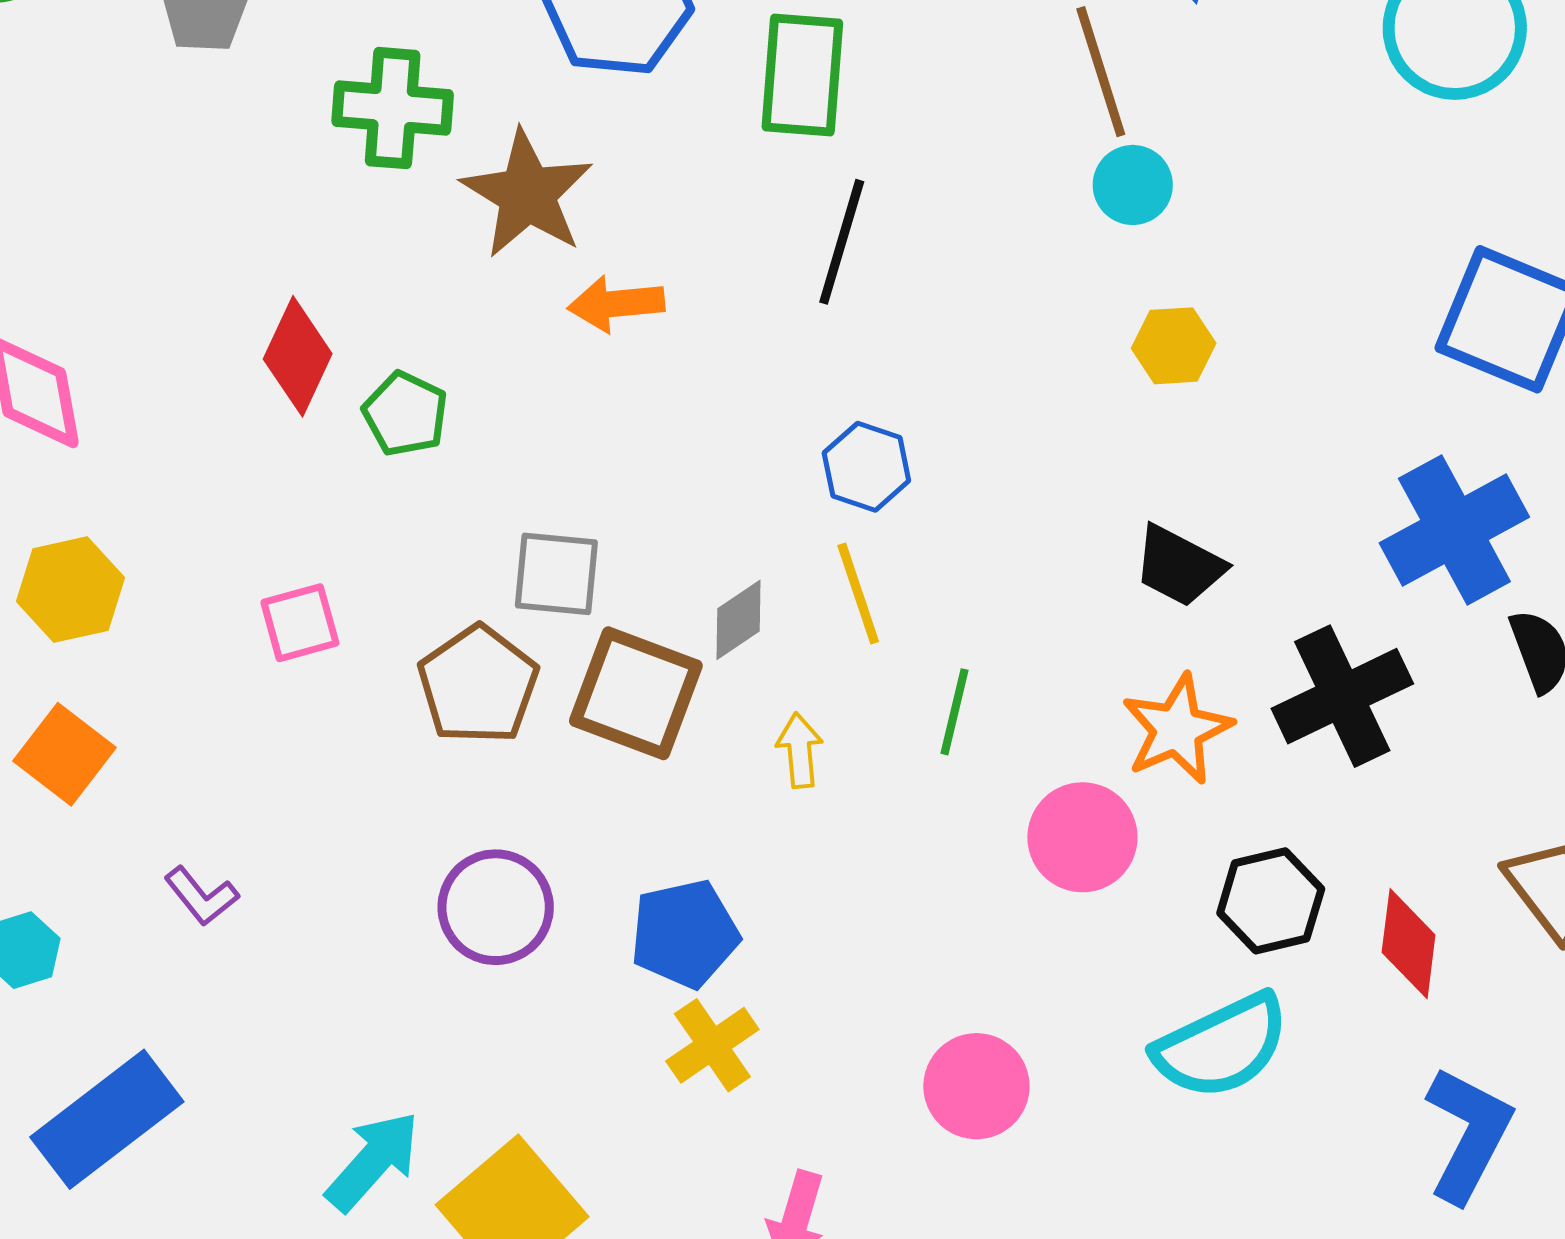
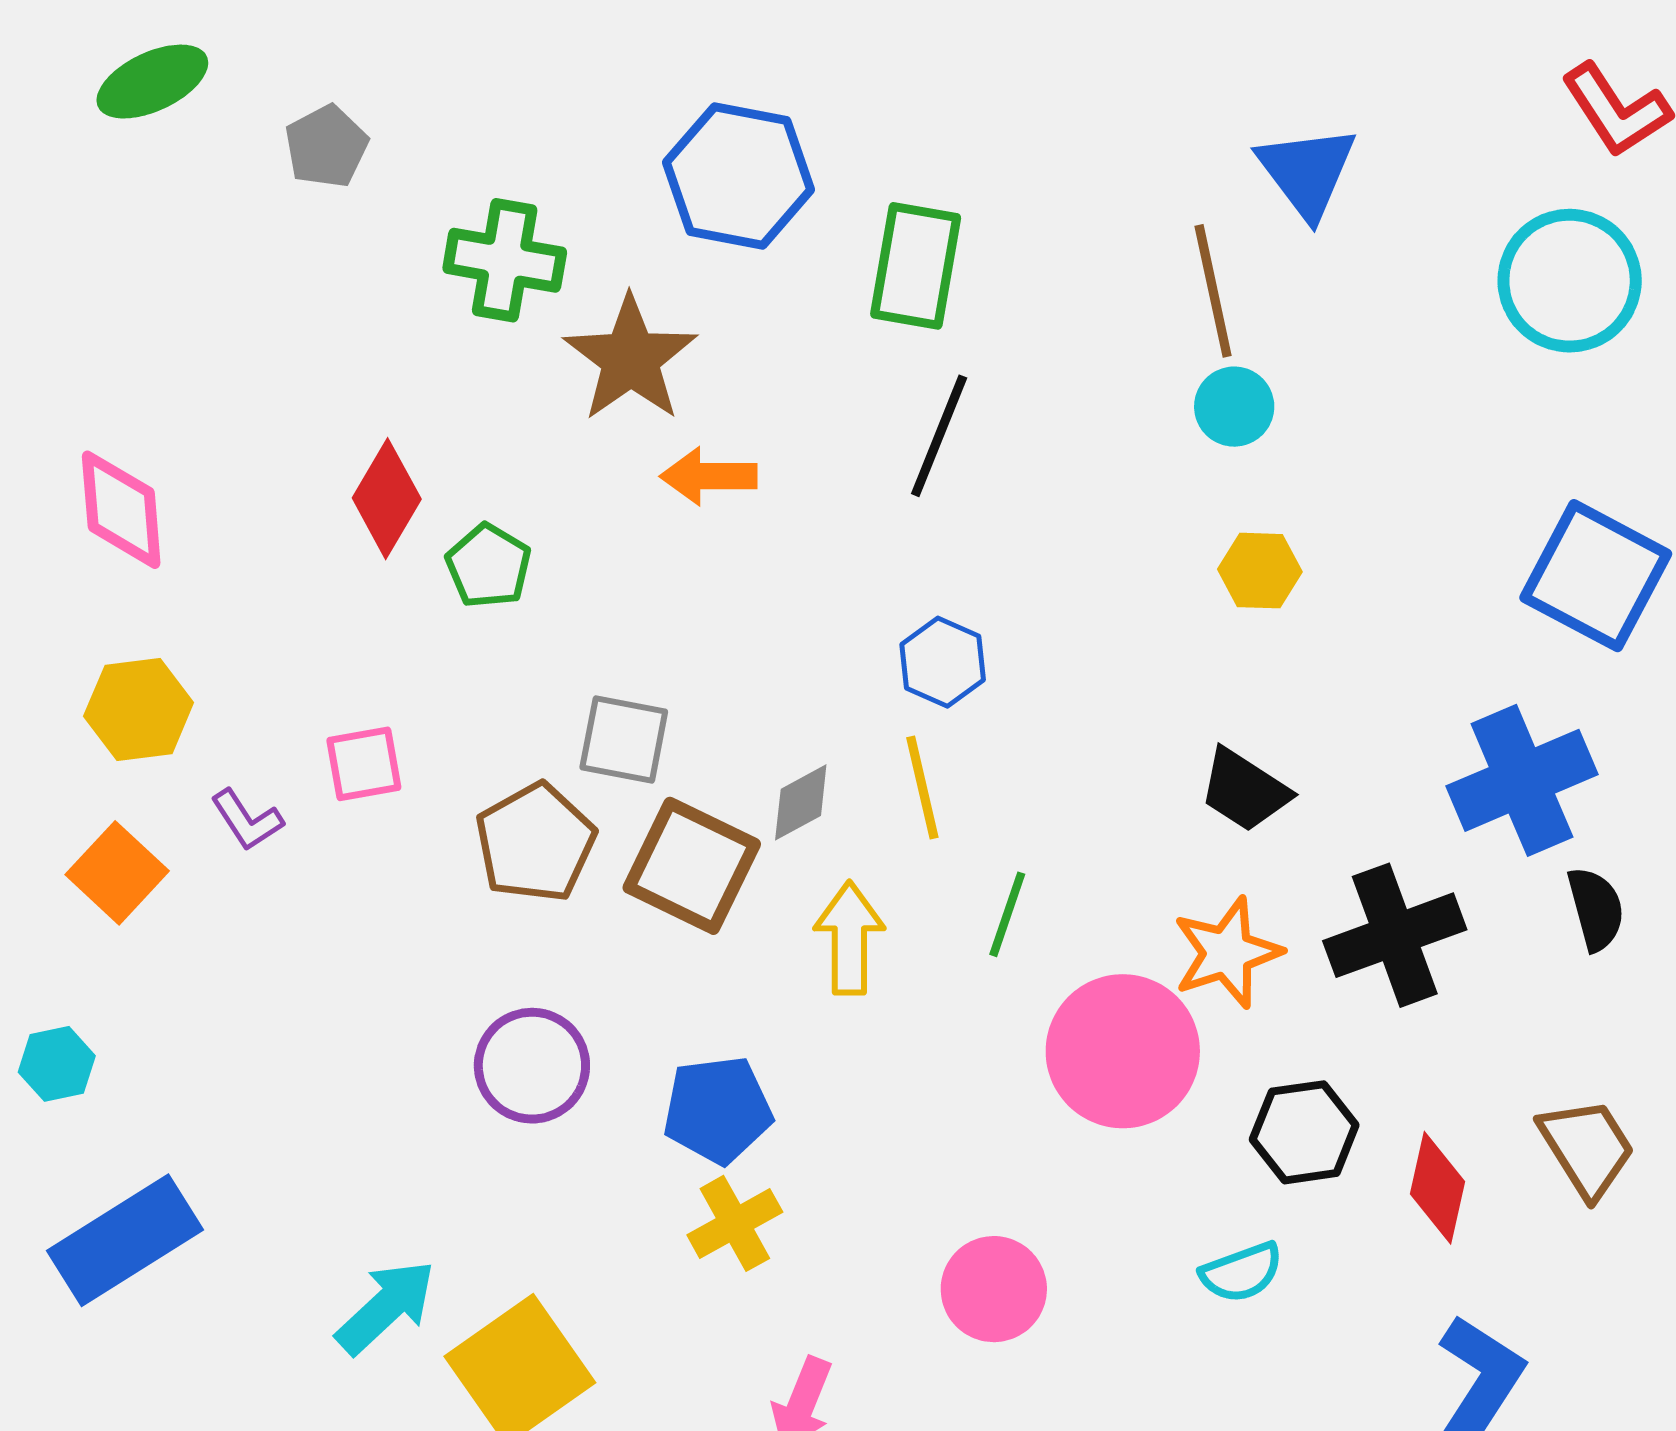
yellow arrow: (800, 750) -> (849, 938), size x1.5
pink circle: (1082, 837) -> (1123, 1051), size x1.4
purple L-shape: (201, 896) -> (247, 820), moved
cyan semicircle: (1221, 1046) -> (1242, 1272), size x0.6

